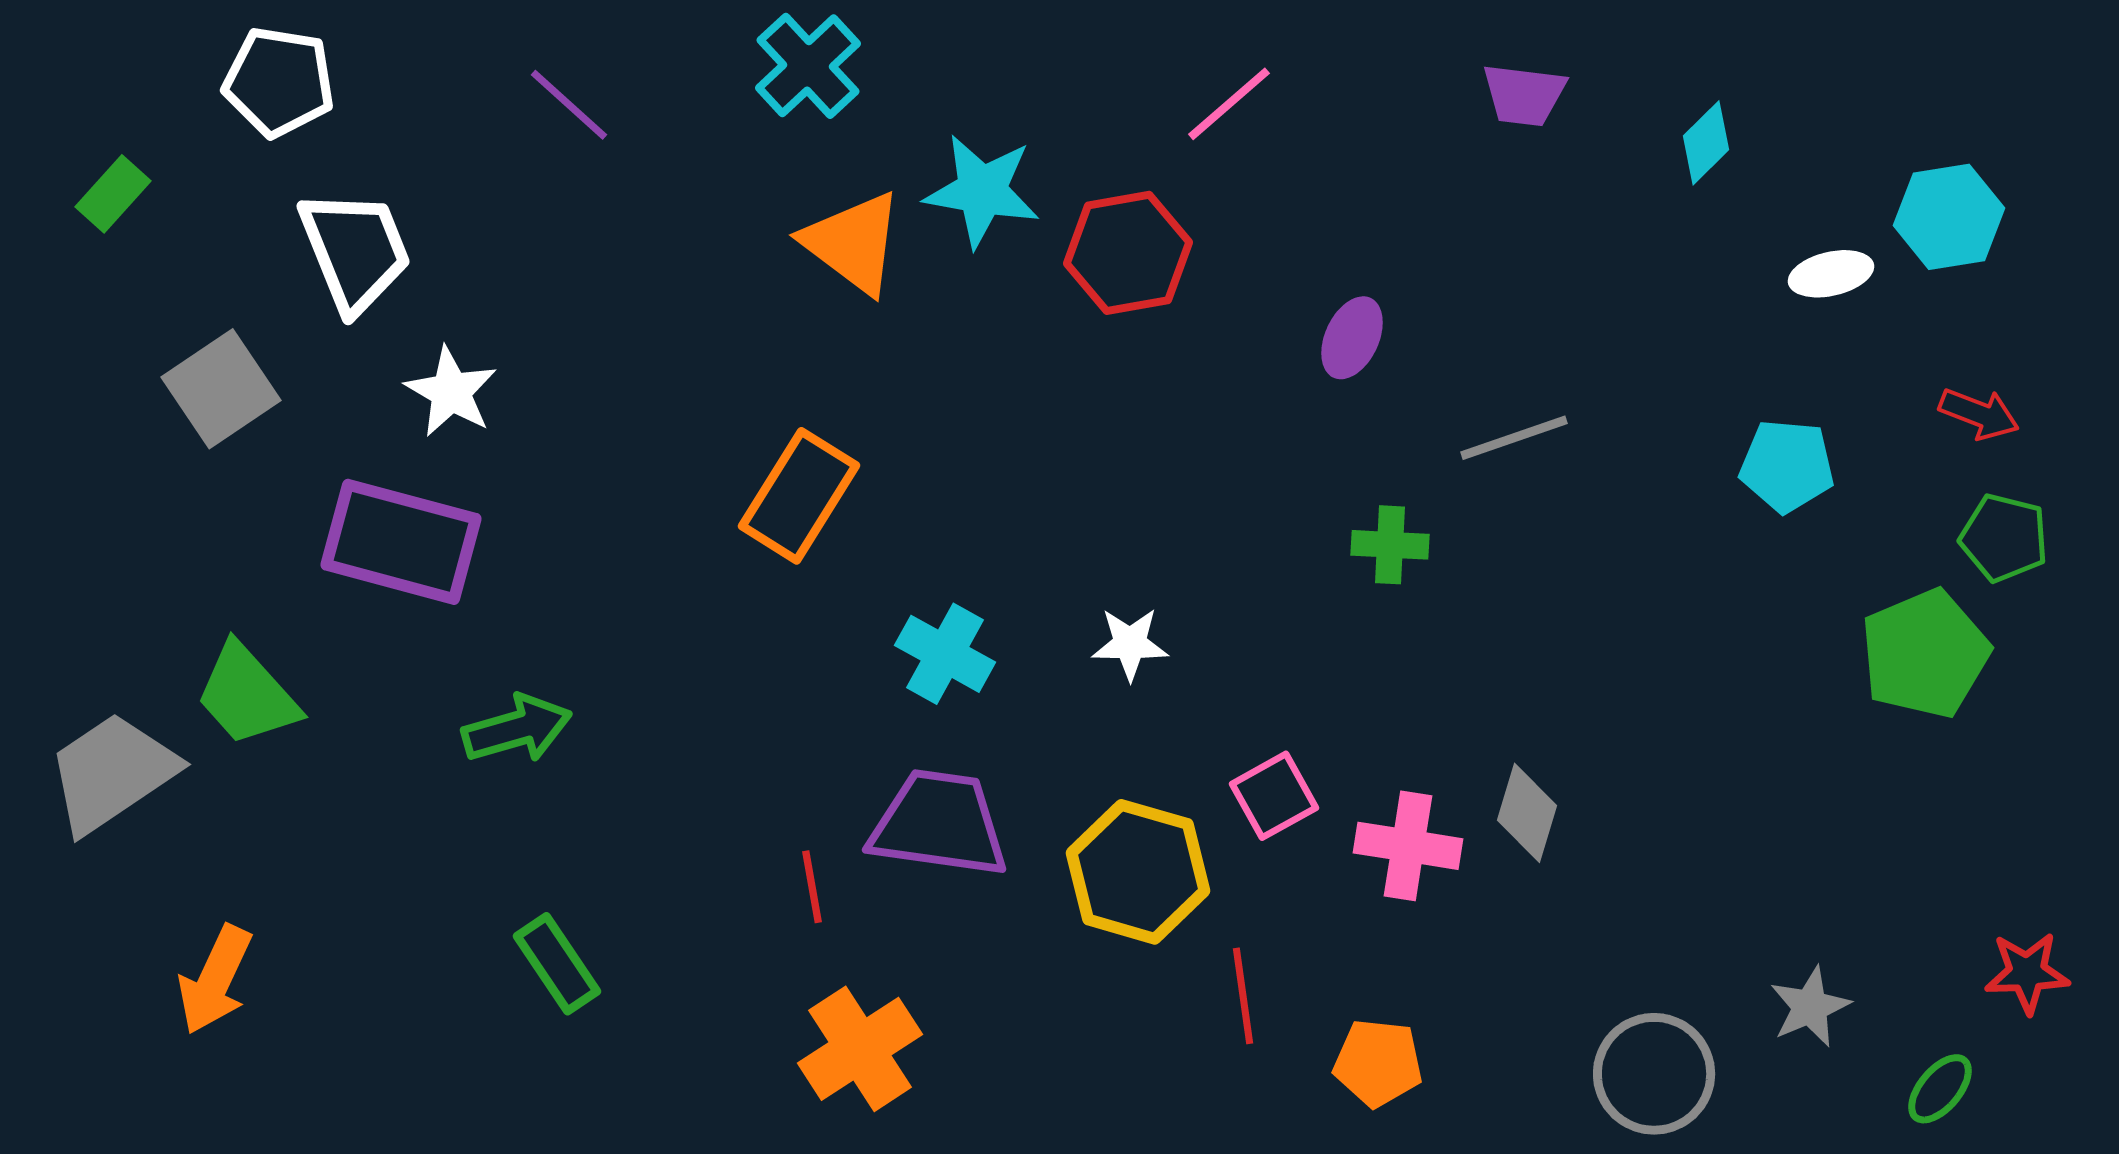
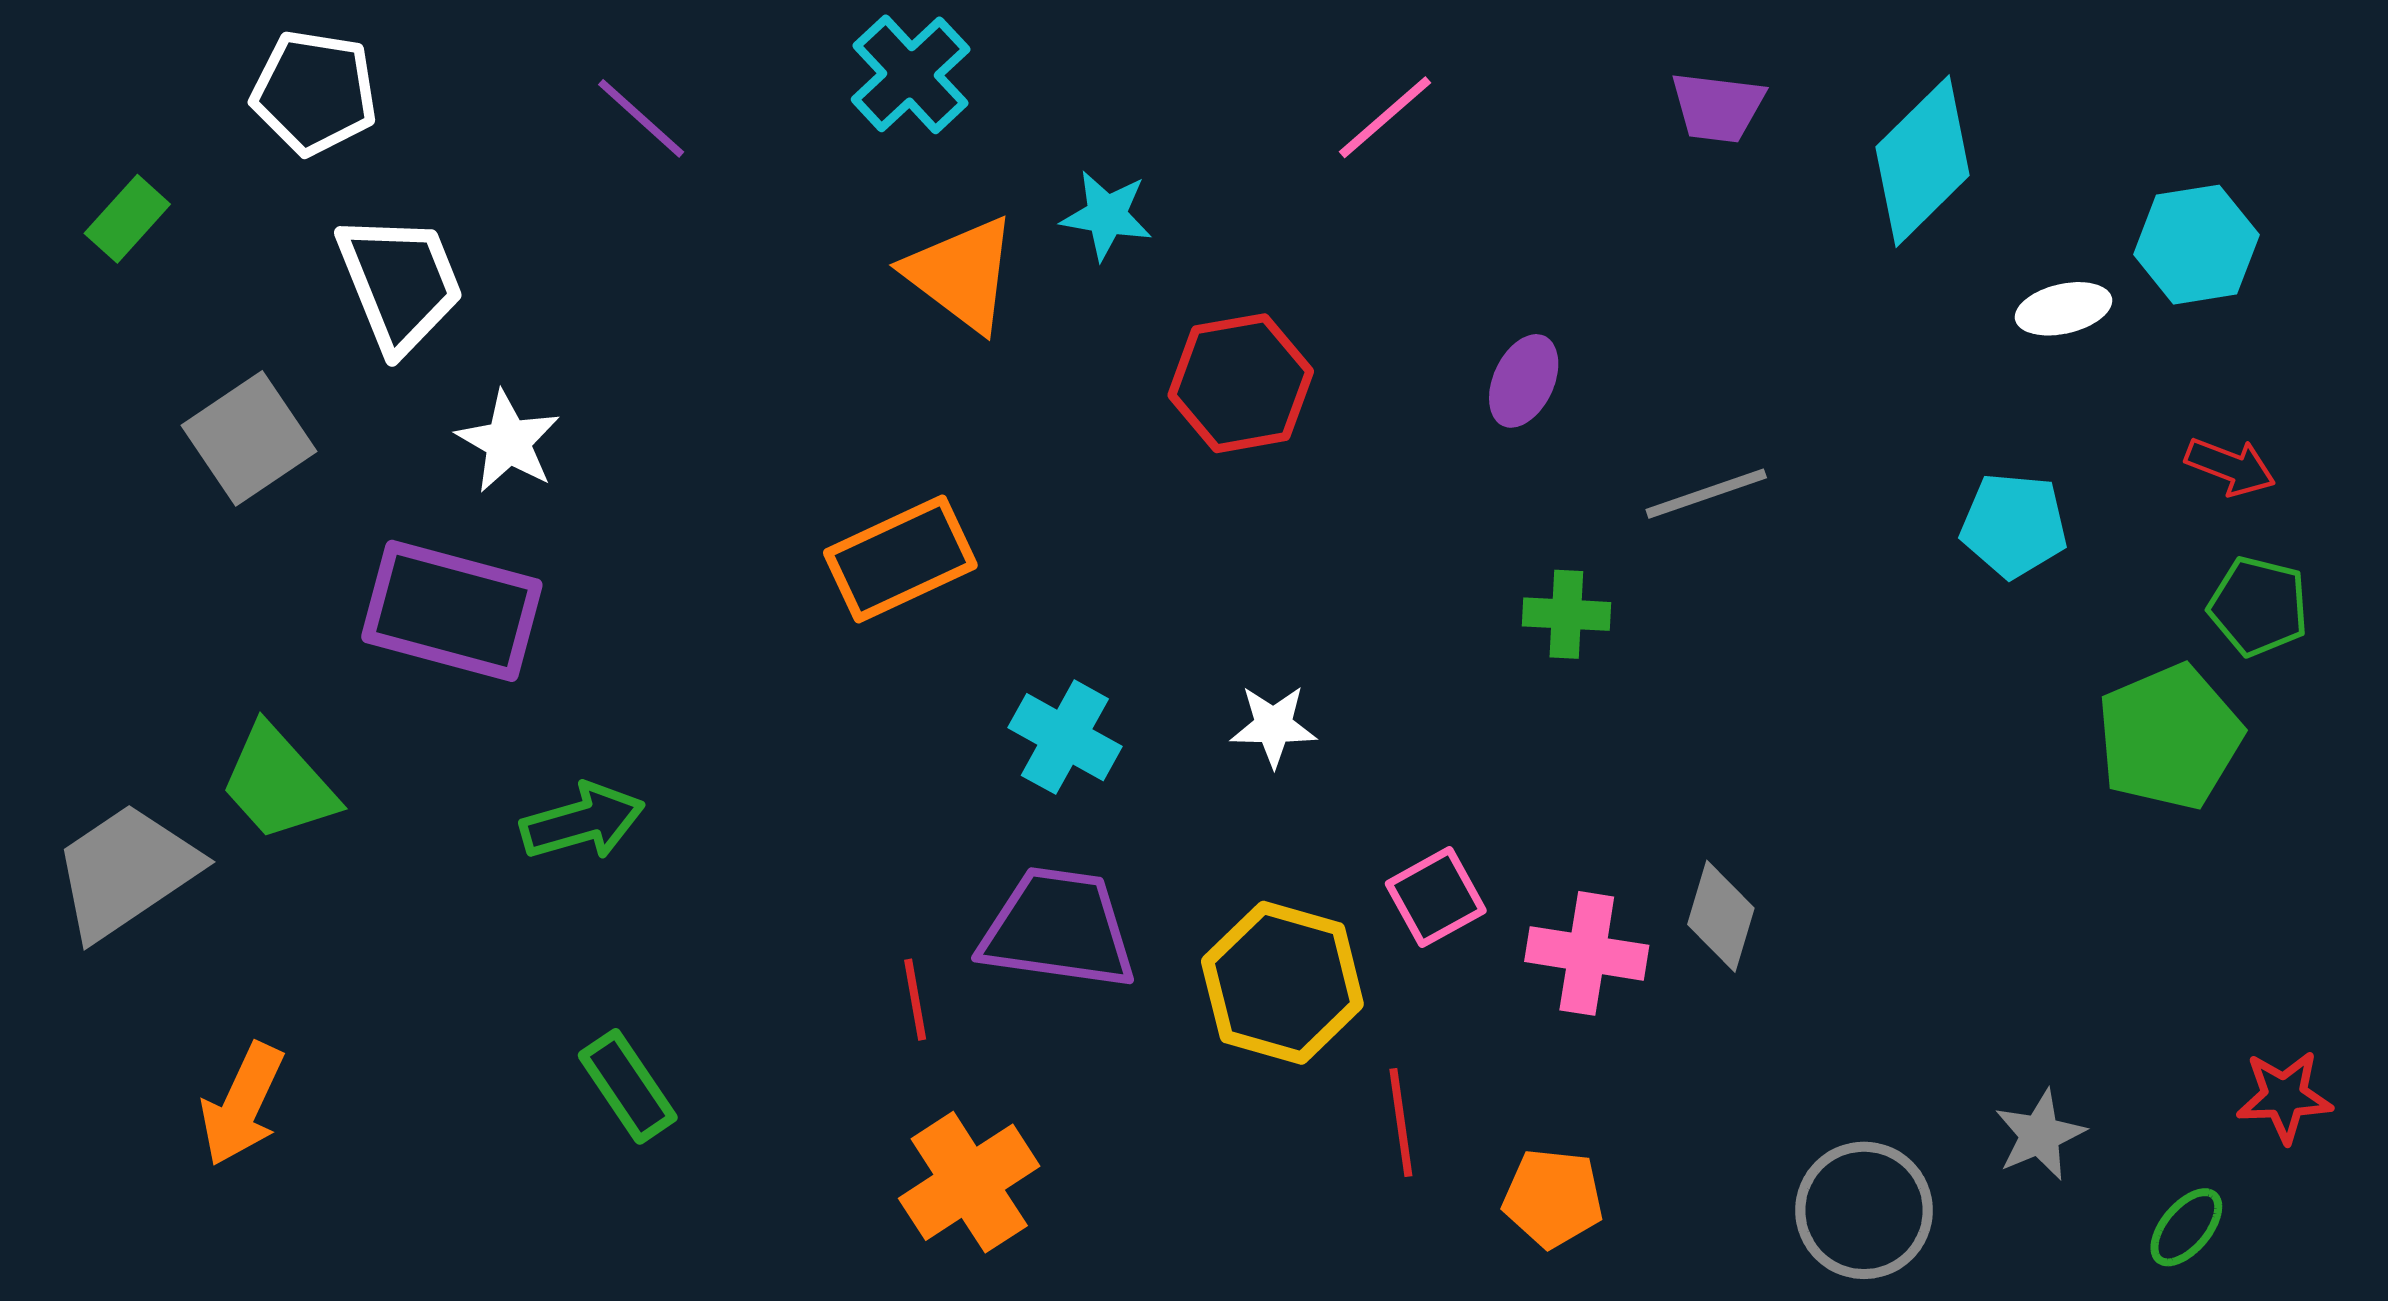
cyan diamond: (1706, 143) -> (1923, 161), size x1.8
cyan star: (982, 191) -> (1107, 215), size x0.7
red hexagon: (1128, 253) -> (1241, 383), moved
orange rectangle: (799, 496) -> (900, 559), turned 33

